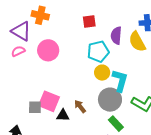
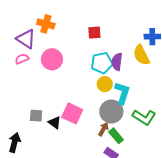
purple semicircle: (116, 36) -> (117, 62), moved
pink square: (49, 101) -> (72, 113), moved
brown arrow: (80, 106) -> (103, 129), moved, turned 64
black triangle: (63, 115) -> (55, 123), moved, turned 32

